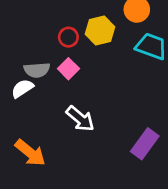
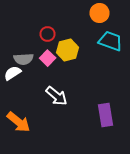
yellow hexagon: (100, 31) -> (68, 50), moved
purple rectangle: (145, 144) -> (106, 115), turned -45

